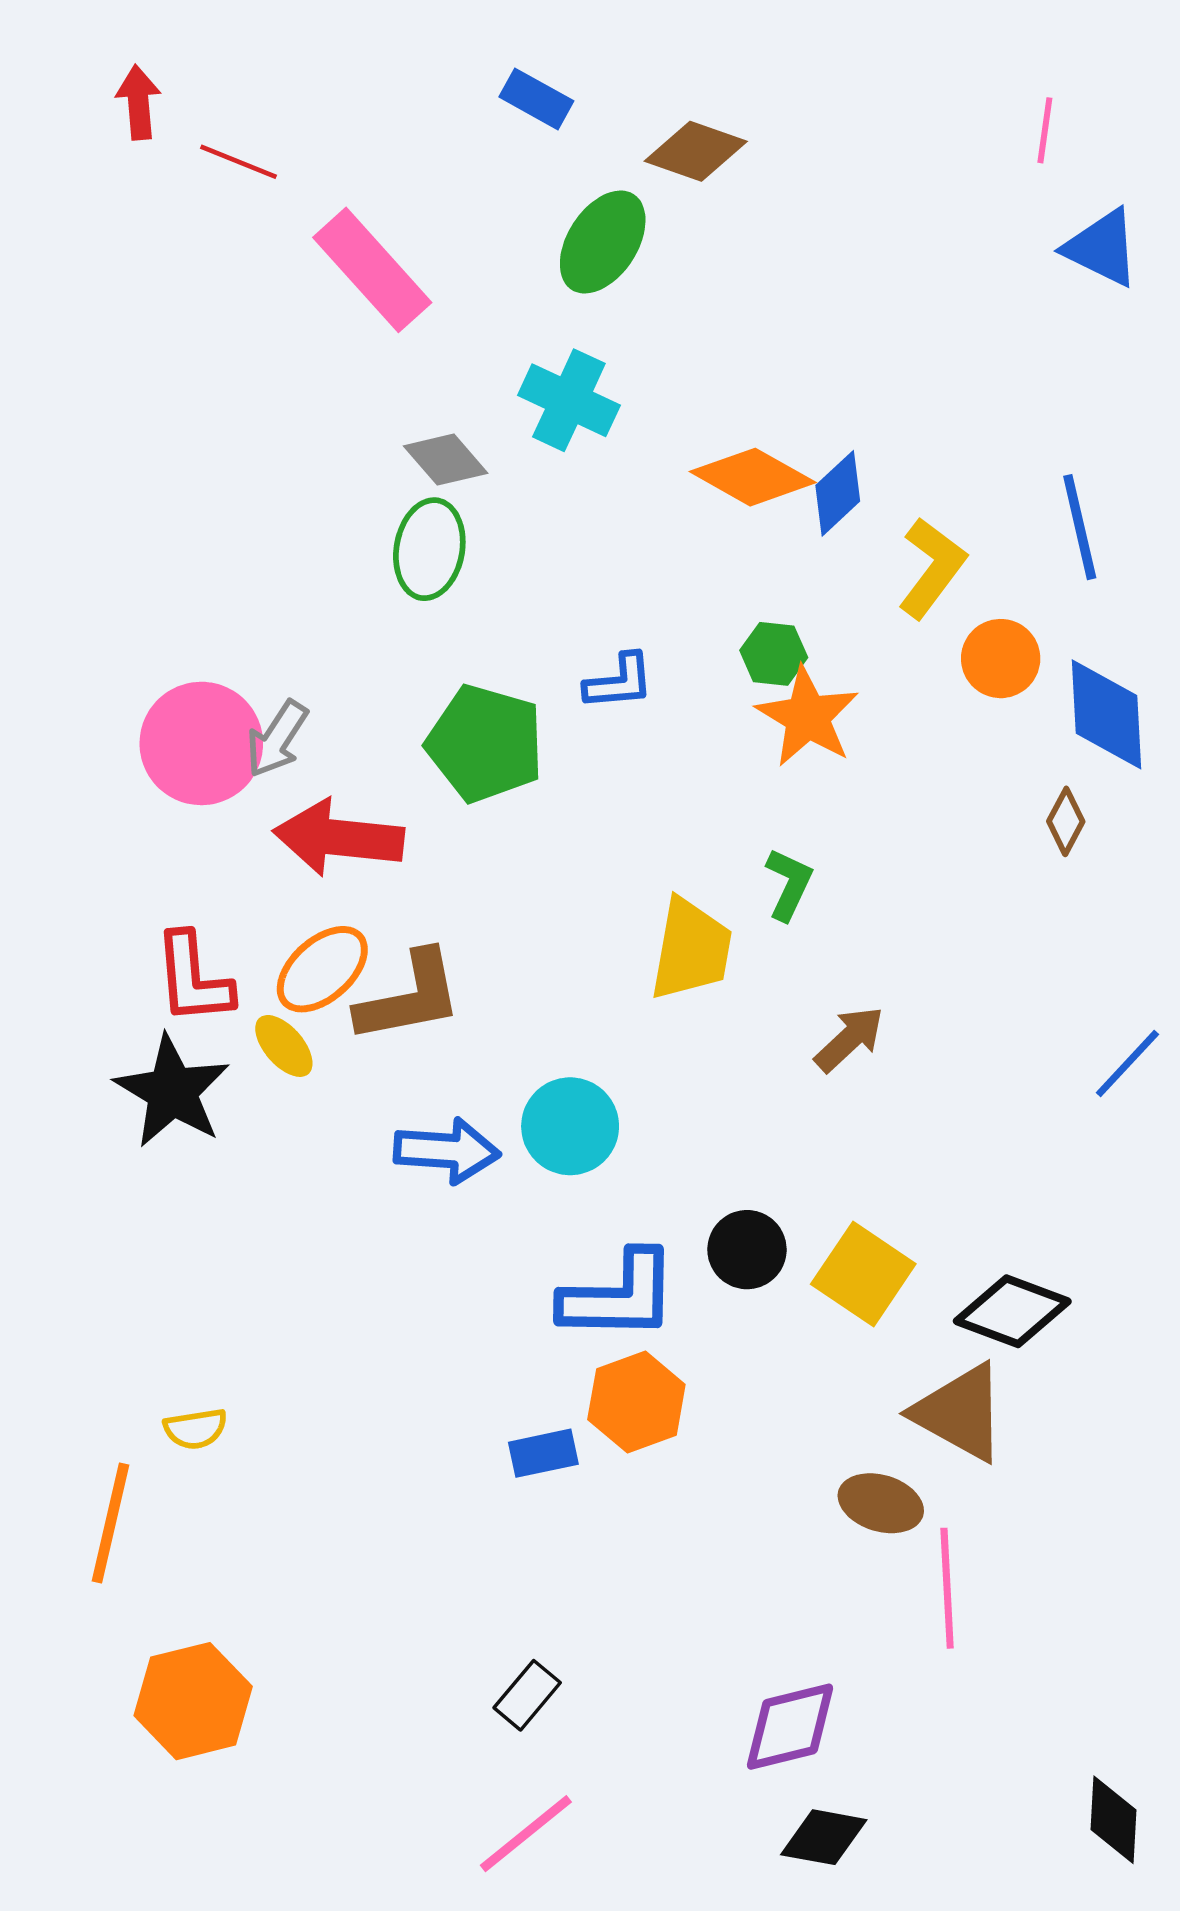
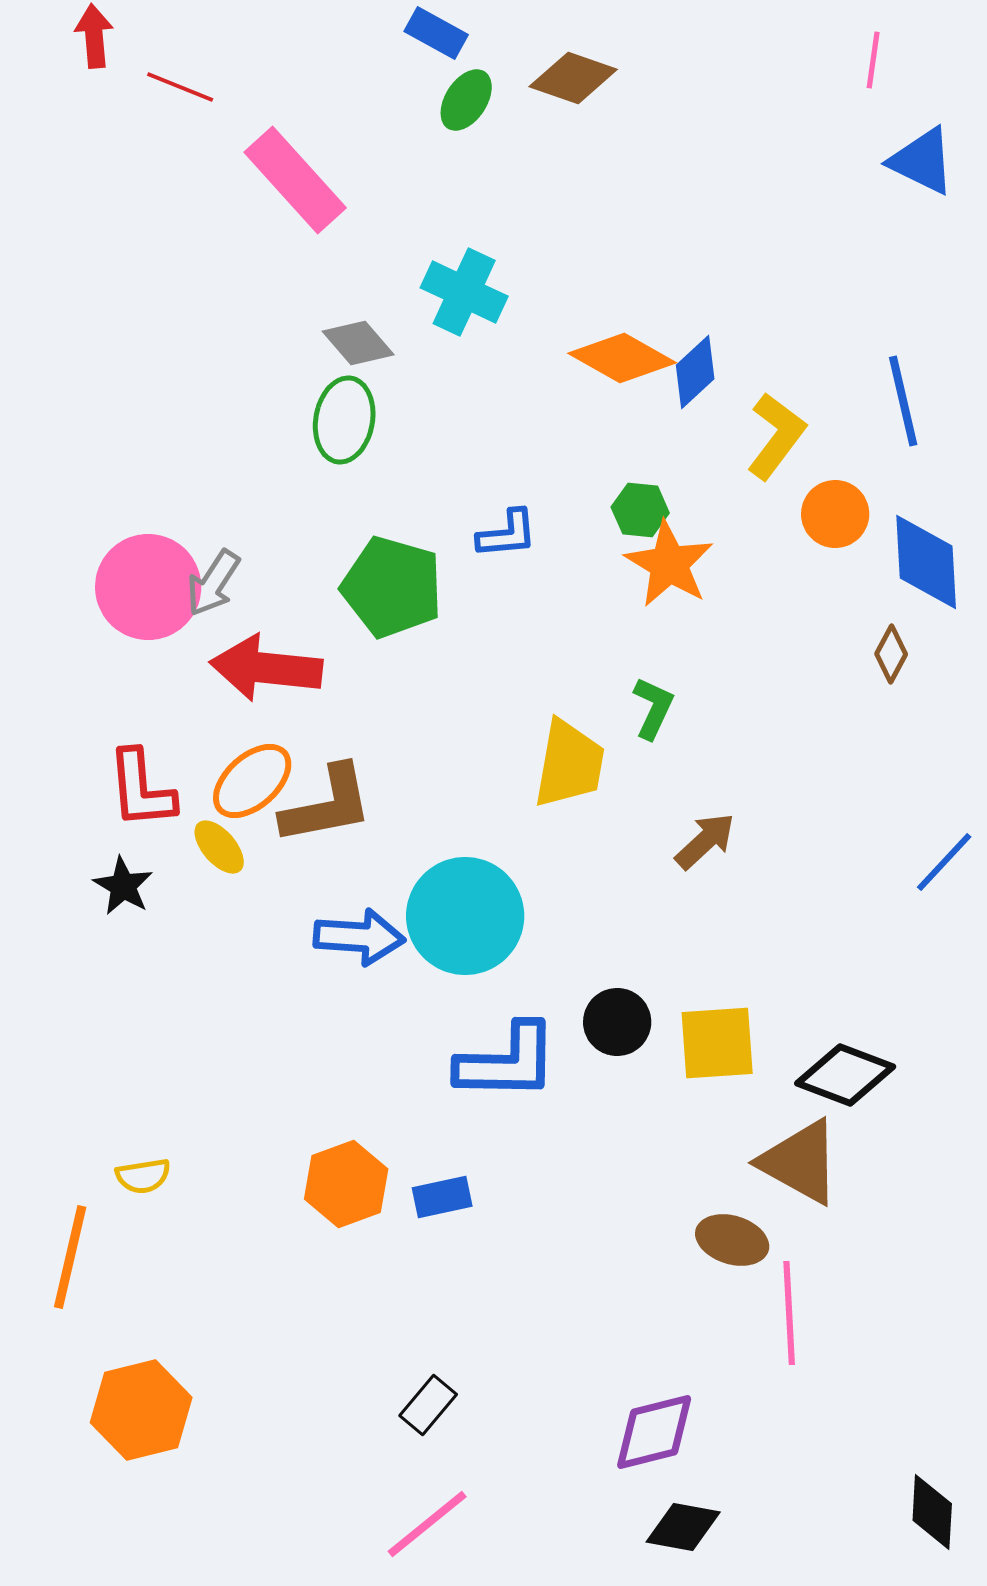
green ellipse: (603, 242) -> (466, 100), moved, size x0.7
black star: (172, 1091) -> (123, 886), size x0.6
cyan circle: (570, 1126) -> (465, 916), size x1.4
yellow square: (863, 1274) -> (717, 1043), turned -38
orange hexagon: (636, 1402) -> (346, 1184), moved

